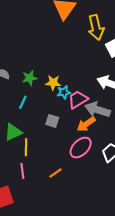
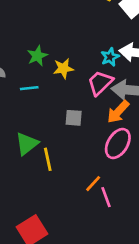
green star: (30, 78) -> (37, 56), moved
cyan star: (64, 92) -> (110, 57), moved
cyan line: (23, 102) -> (29, 88), moved, turned 72
pink line: (22, 171) -> (106, 197), moved

